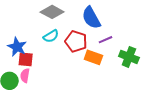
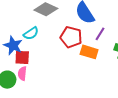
cyan semicircle: (51, 36) -> (31, 33), moved
purple line: (105, 40) -> (100, 34), turned -32

